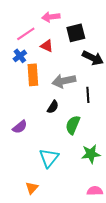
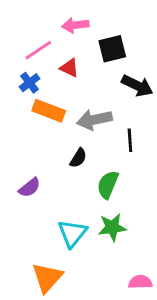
orange rectangle: (33, 75) -> (49, 111), turned -65
green star: (91, 154) -> (112, 227), moved
orange triangle: (32, 188) -> (47, 278), size x1.6

